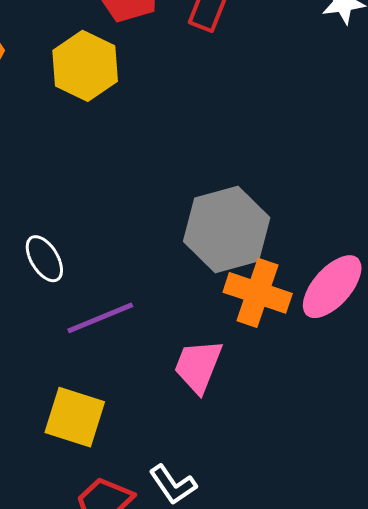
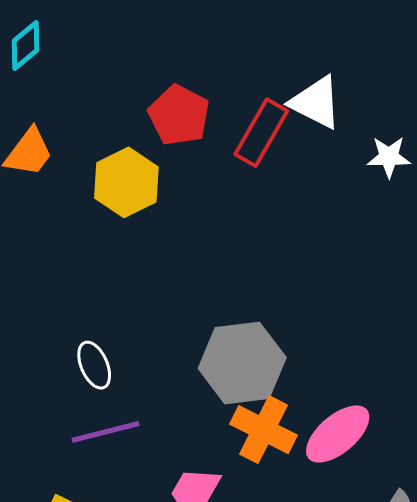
white ellipse: (44, 259) -> (94, 365), moved

